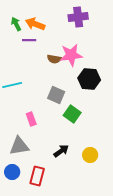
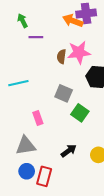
orange arrow: (35, 24) -> (73, 21), moved
brown semicircle: (54, 59) -> (61, 57), turned 88
blue circle: (12, 172) -> (27, 171), moved

